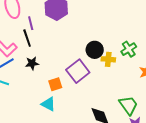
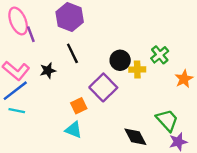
purple line: (31, 23) -> (31, 34), moved
black line: (27, 38) -> (72, 53), moved
black star: (32, 63) -> (48, 71), moved

